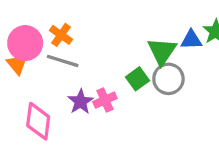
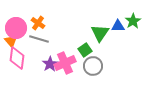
gray circle: (168, 79) -> (93, 66), moved
pink cross: (105, 100) -> (65, 63), size x1.5
pink diamond: (38, 121) -> (17, 58), moved

